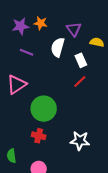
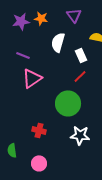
purple triangle: (74, 29) -> (74, 15), moved
purple line: (27, 52) -> (23, 55), moved
pink triangle: (16, 84) -> (32, 78), moved
green circle: (44, 109) -> (68, 103), moved

